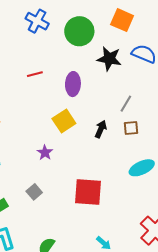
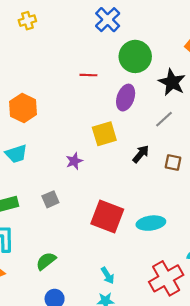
green circle: (79, 31) -> (135, 56), moved
gray line: (126, 104) -> (164, 119), moved
cyan ellipse: (142, 168) -> (151, 223), moved

